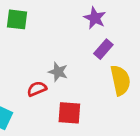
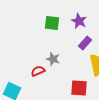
green square: (17, 19) -> (52, 23), moved
red square: (69, 113) -> (79, 88), moved

